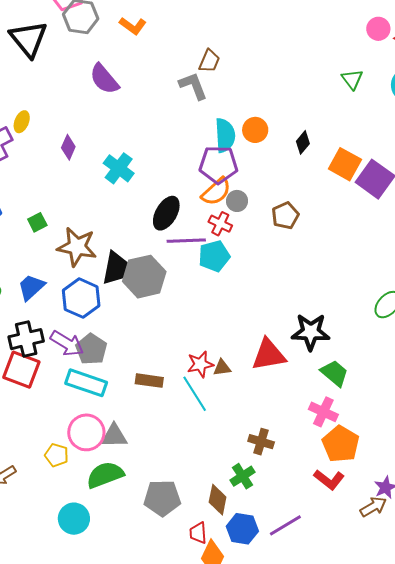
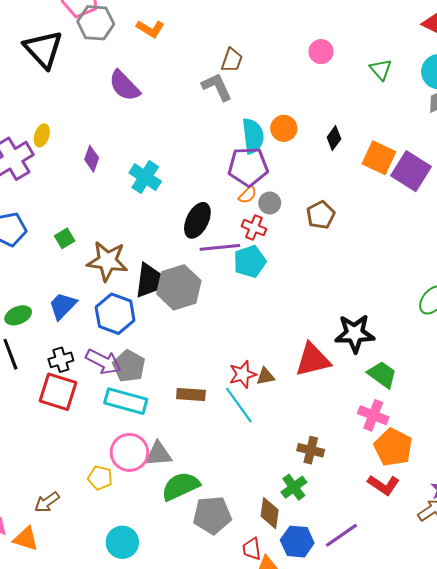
pink circle: (378, 29) -> (321, 52), moved
orange semicircle: (216, 192) -> (248, 195), size x0.6
black cross: (26, 339) -> (61, 360), size x0.7
green semicircle: (105, 475) -> (180, 486), moved

